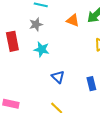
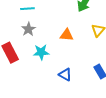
orange triangle: (73, 20) -> (67, 35), moved

